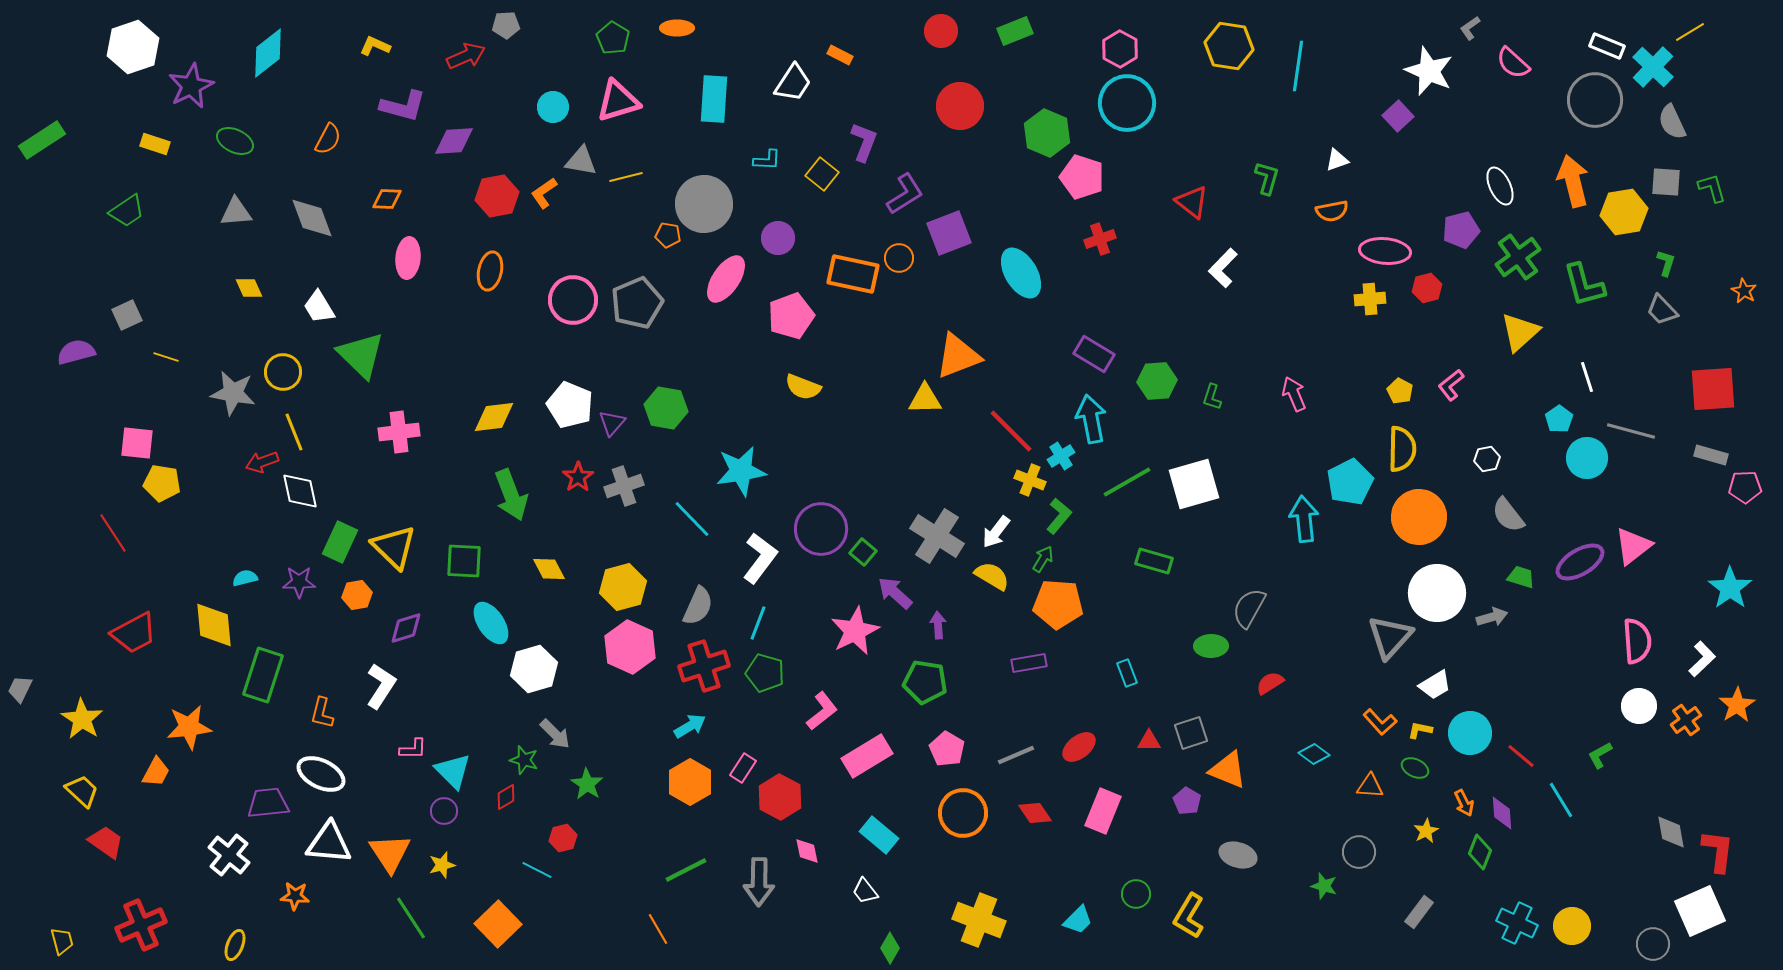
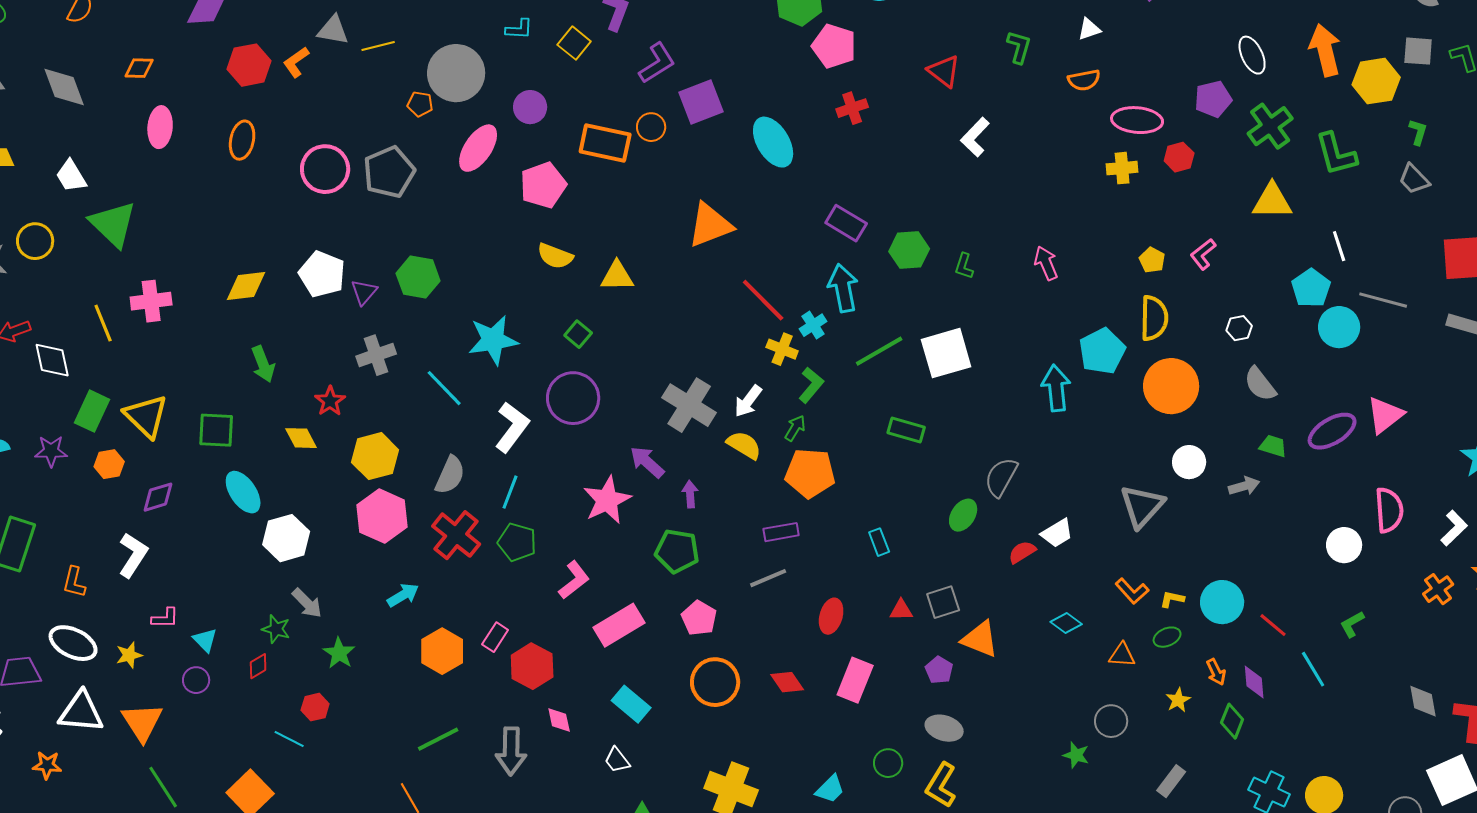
yellow triangle: (1520, 332) -> (1272, 201), turned 42
yellow triangle: (925, 399) -> (617, 276), moved
cyan pentagon: (1559, 419) -> (1311, 288), size x1.4
yellow line: (294, 432) -> (103, 323), moved
red star: (578, 477) -> (330, 401), moved
green arrow: (511, 495) -> (263, 364), size x0.7
green square: (863, 552) -> (578, 334), moved
white circle: (1437, 593) -> (1189, 462), size x0.6
green ellipse: (1211, 646) -> (963, 515), turned -56
red cross: (704, 666) -> (456, 535), turned -33
white trapezoid: (1435, 685) -> (1057, 533), moved
white circle: (1639, 706) -> (1344, 545), moved
cyan arrow: (690, 726) -> (403, 595), moved
red ellipse: (1079, 747) -> (831, 616), turned -36
gray line: (1016, 755) -> (768, 578), moved
green ellipse: (1415, 768) -> (1167, 637), turned -48
cyan triangle: (453, 771) -> (205, 640), size x0.7
gray ellipse: (1238, 855) -> (944, 728), moved
yellow star: (442, 865) -> (129, 655), moved

